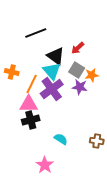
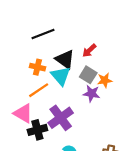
orange cross: (12, 72) -> (37, 67), moved
orange line: (32, 84) -> (39, 90), turned 30
purple cross: (52, 89) -> (61, 118), moved
pink triangle: (29, 104) -> (23, 113), moved, turned 30

